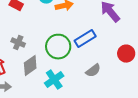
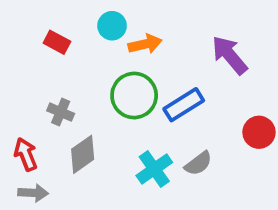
green circle: (58, 47) -> (134, 96), moved
cyan cross: (54, 80) -> (154, 169), moved

